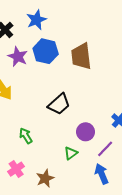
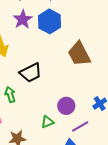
brown trapezoid: (81, 56) -> (79, 54), moved, turned -36
black trapezoid: (59, 104) -> (31, 73), moved

